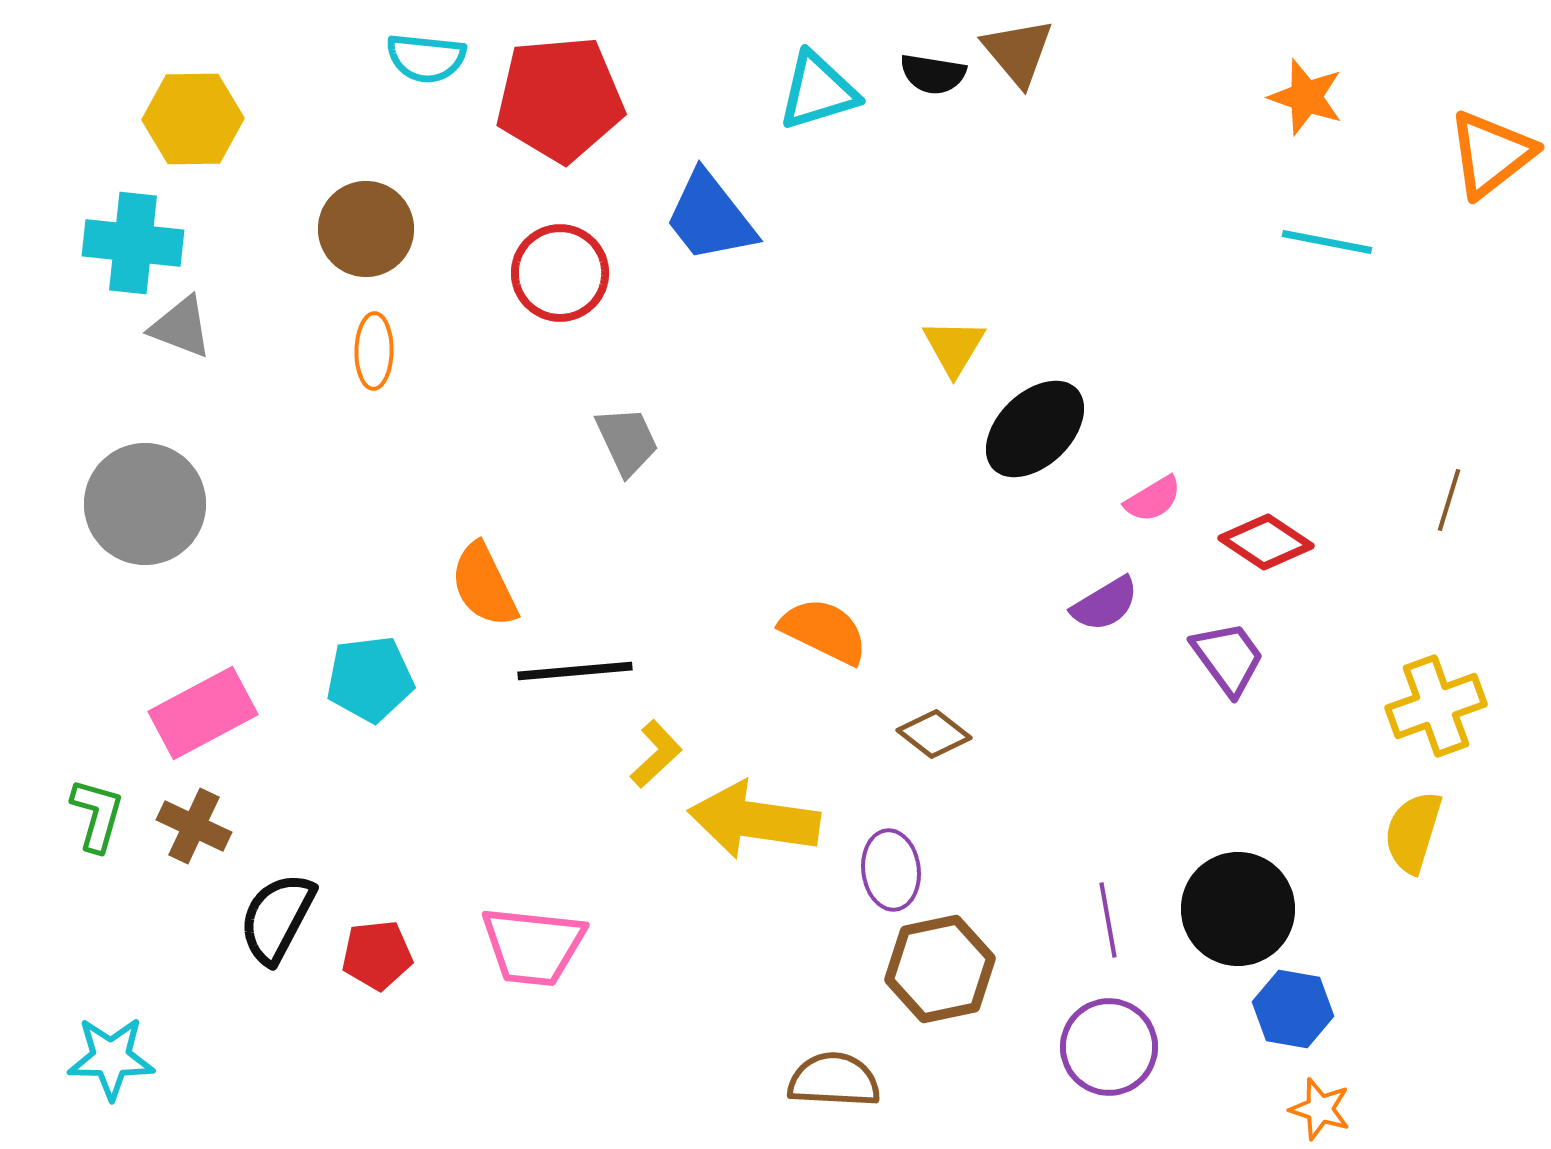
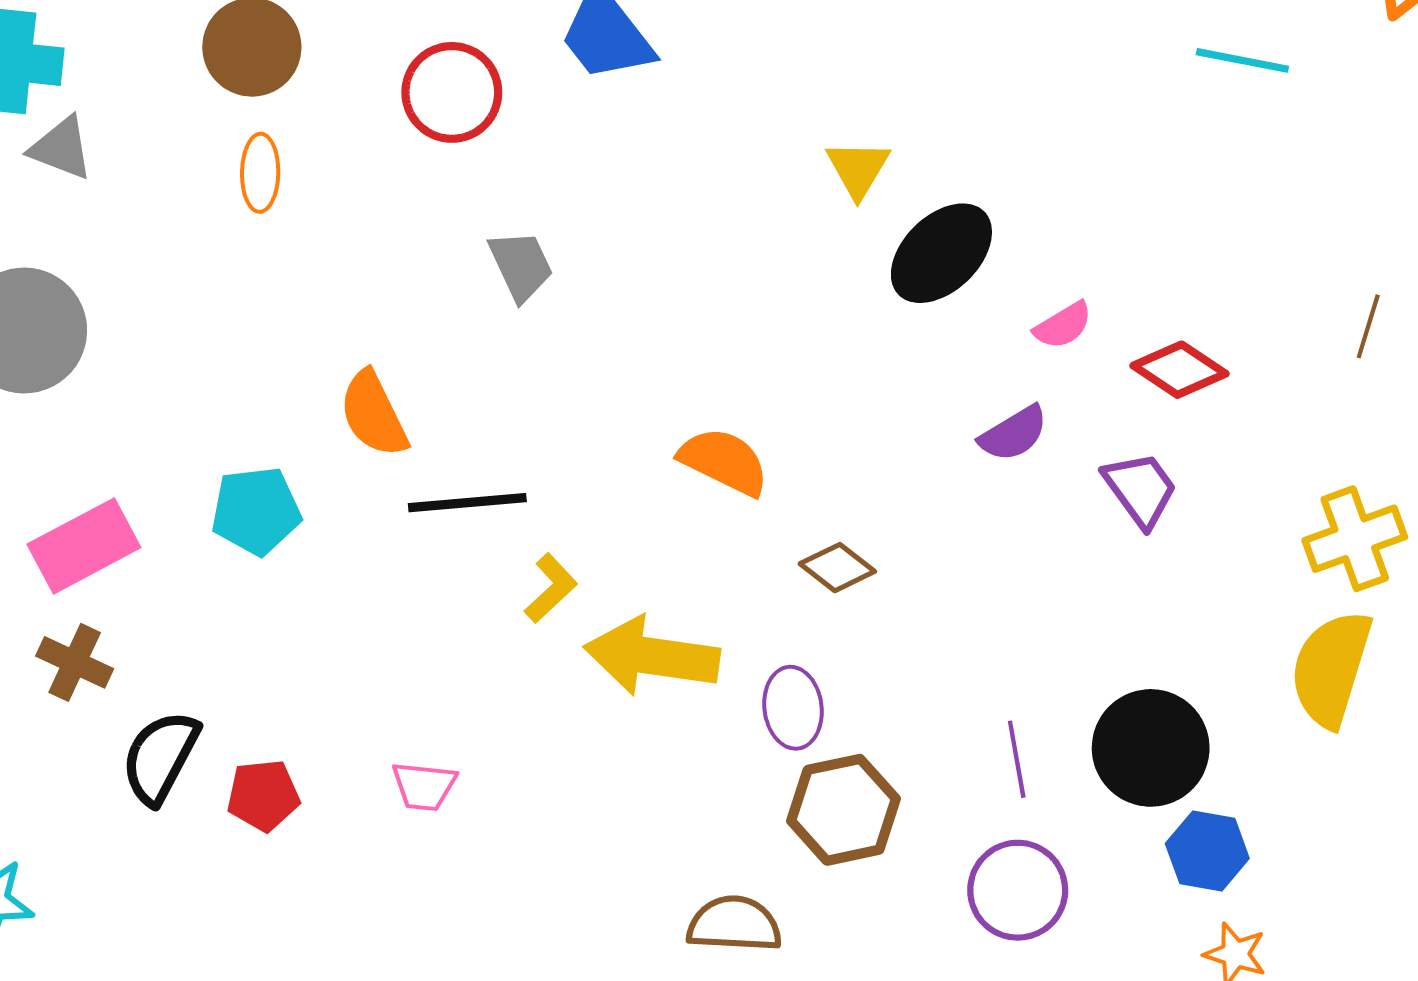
yellow semicircle: (1413, 832) -> (1331, 669), size x1.4
pink trapezoid: (533, 946) -> (424, 786), size x0.6

